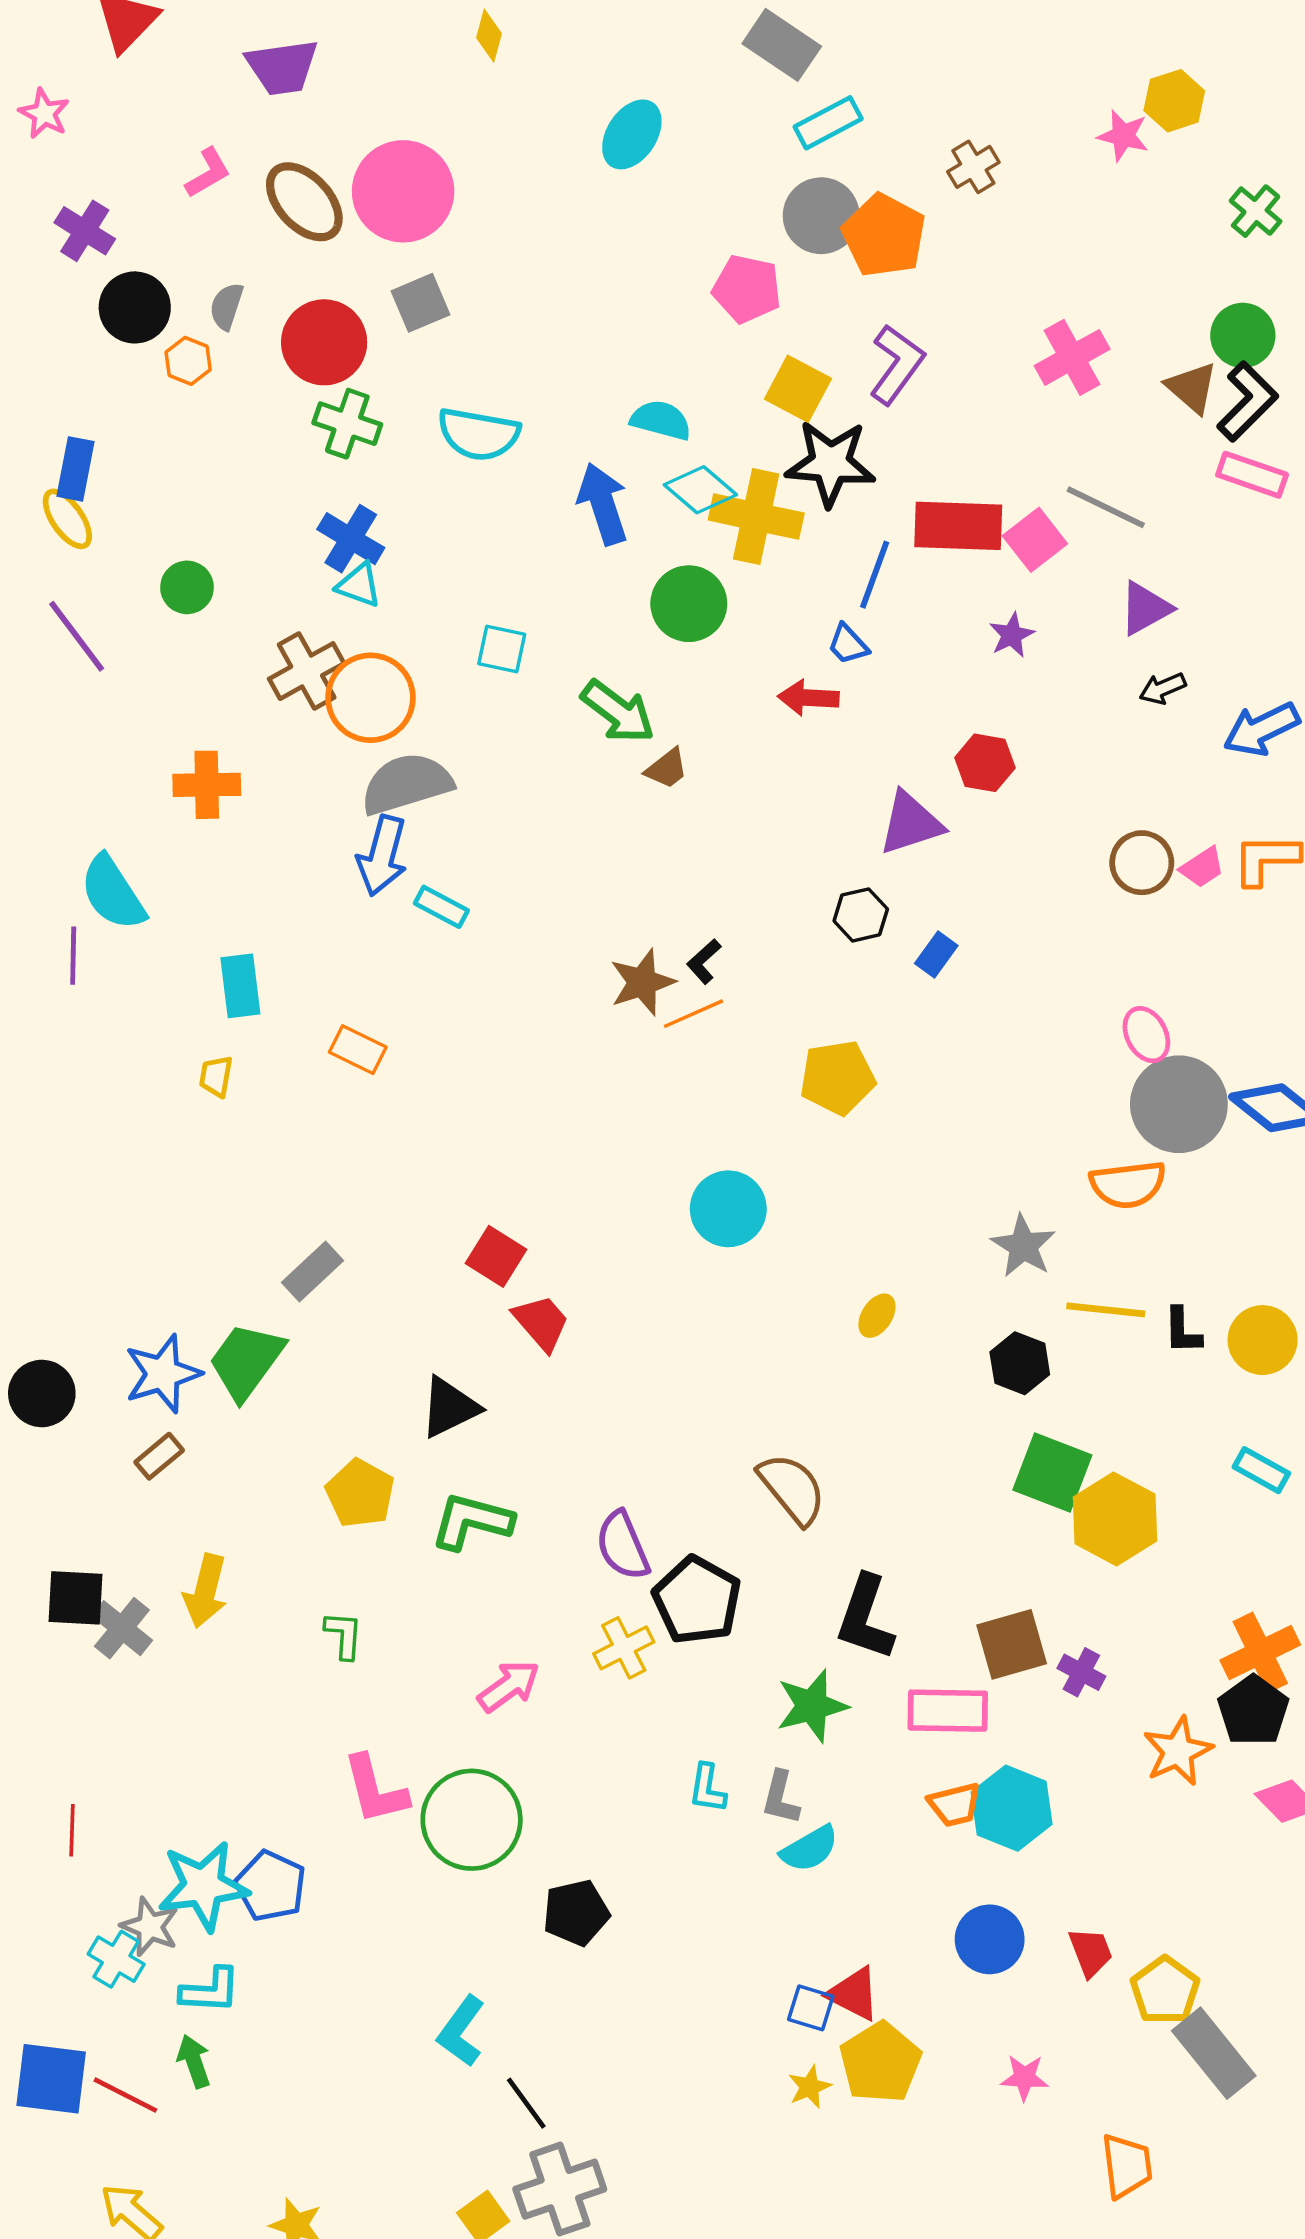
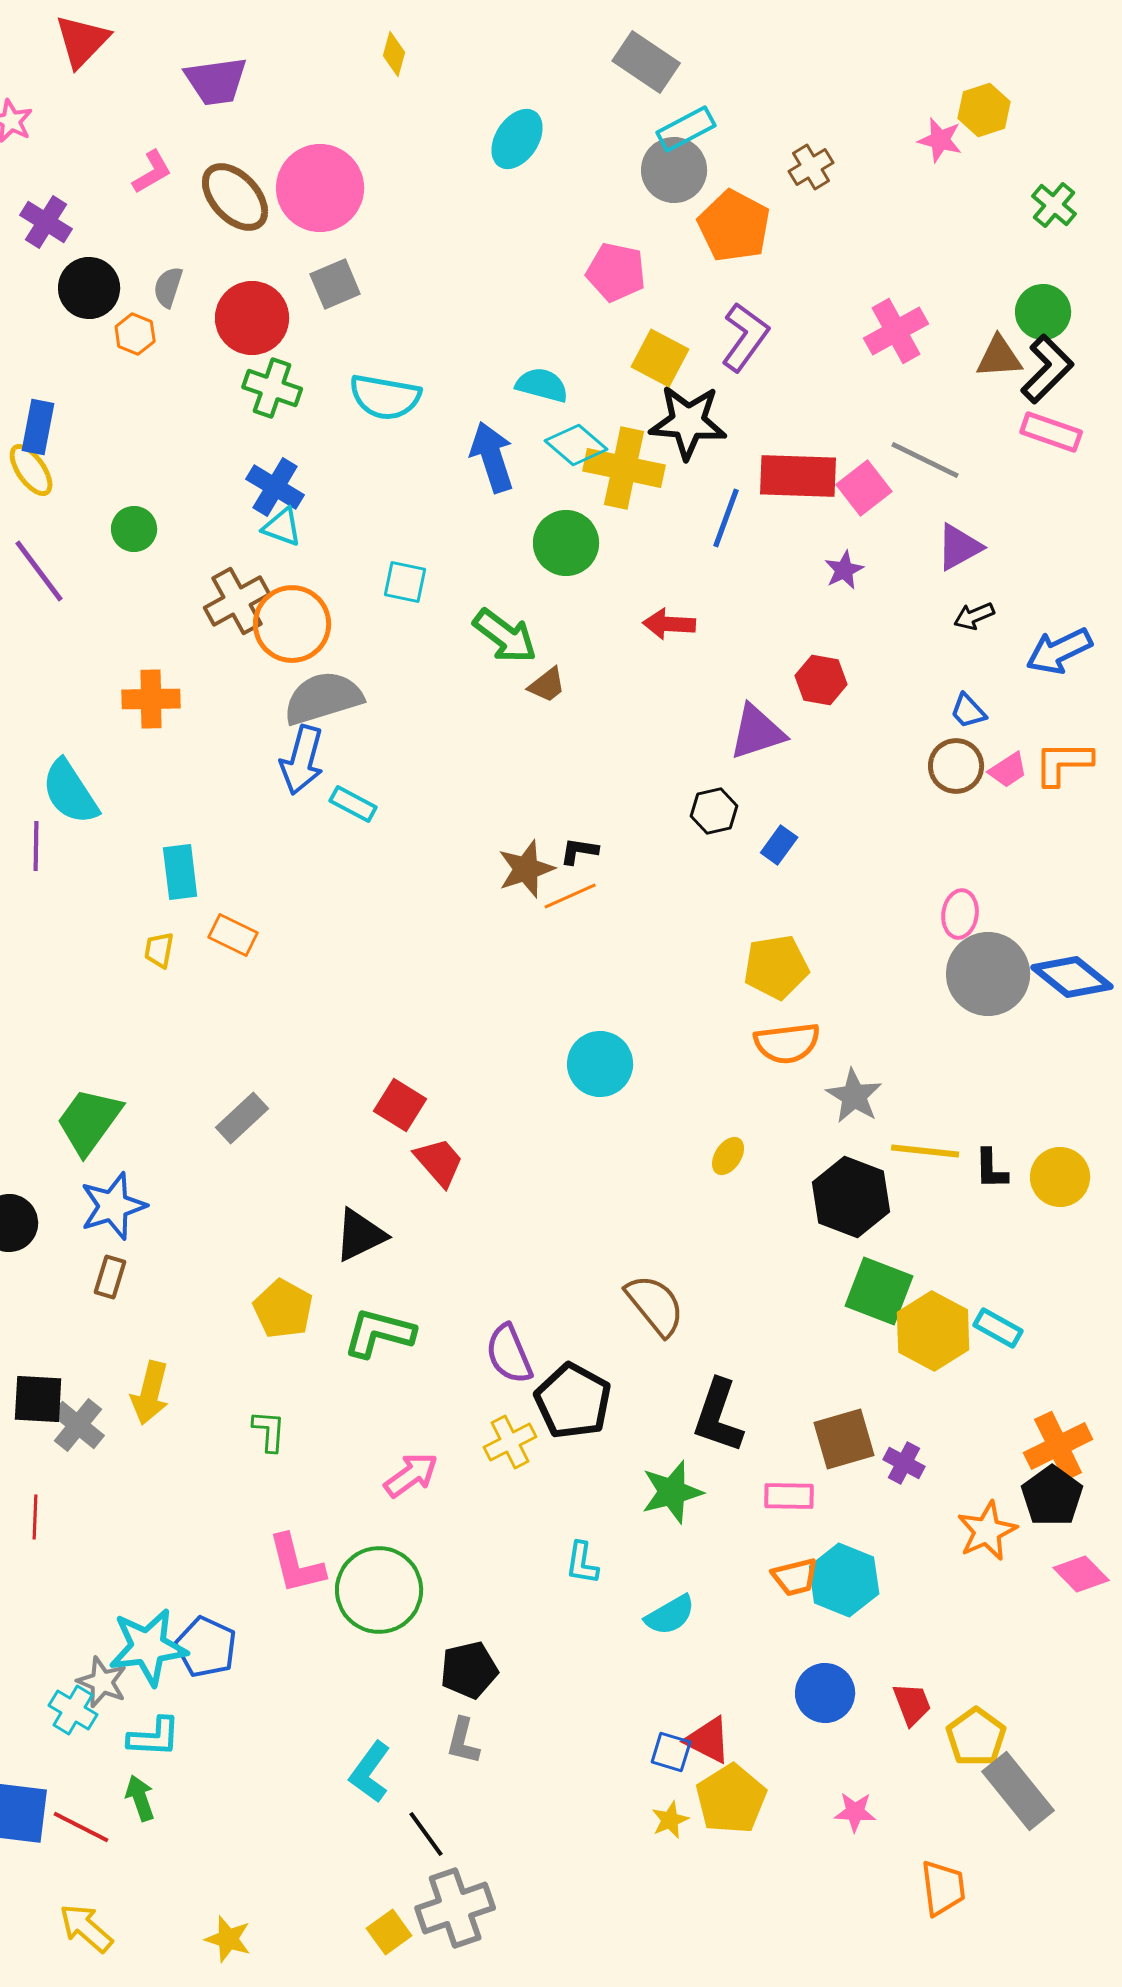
gray circle: (821, 216) -> (674, 170), moved
brown triangle: (1192, 388) -> (999, 357), turned -45
blue trapezoid: (848, 644) -> (968, 711), moved
black L-shape: (704, 961) -> (579, 851), turned 51
pink ellipse: (1146, 1035) -> (960, 914), turned 36
orange rectangle: (358, 1050) -> (233, 935), moved
yellow pentagon: (837, 1078) -> (776, 967), moved
orange semicircle: (1128, 1184) -> (787, 1043), moved
green trapezoid: (246, 1361) -> (89, 1121), moved
black hexagon: (1020, 1363) -> (851, 1197), size x1.5
brown rectangle: (159, 1456) -> (110, 1277), turned -33
cyan rectangle: (1261, 1470) -> (998, 1328), moved
pink rectangle: (948, 1711) -> (789, 1496), size x0.7
gray L-shape: (781, 1798) -> (463, 1741), moved
red line: (72, 1830) -> (35, 1517), moved

